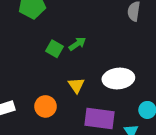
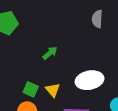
green square: (55, 49) -> (31, 89), moved

